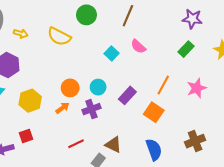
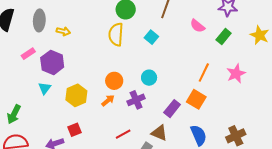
yellow semicircle: (59, 36) -> (116, 34), moved, turned 70
pink semicircle: (138, 46) -> (197, 26), moved
cyan square: (112, 53) -> (151, 37), moved
cyan circle: (98, 87) -> (149, 78), moved
purple rectangle: (127, 95) -> (172, 109), moved
brown cross: (195, 141) -> (236, 136), moved

